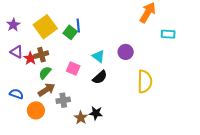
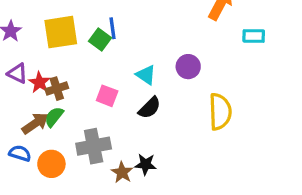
yellow square: (45, 27) -> (61, 32), turned 30
brown cross: (41, 55) -> (57, 89), moved
green semicircle: (45, 73) -> (54, 117), moved
brown arrow: (47, 90) -> (35, 123), moved
blue semicircle: (16, 94) -> (20, 153), moved
gray cross: (63, 100) -> (94, 146), size x1.5

